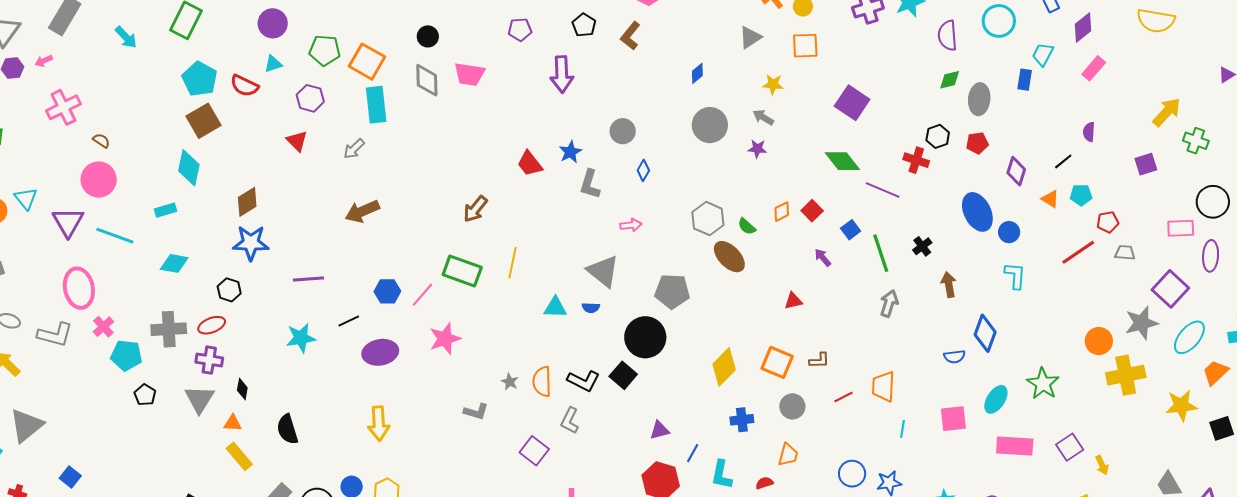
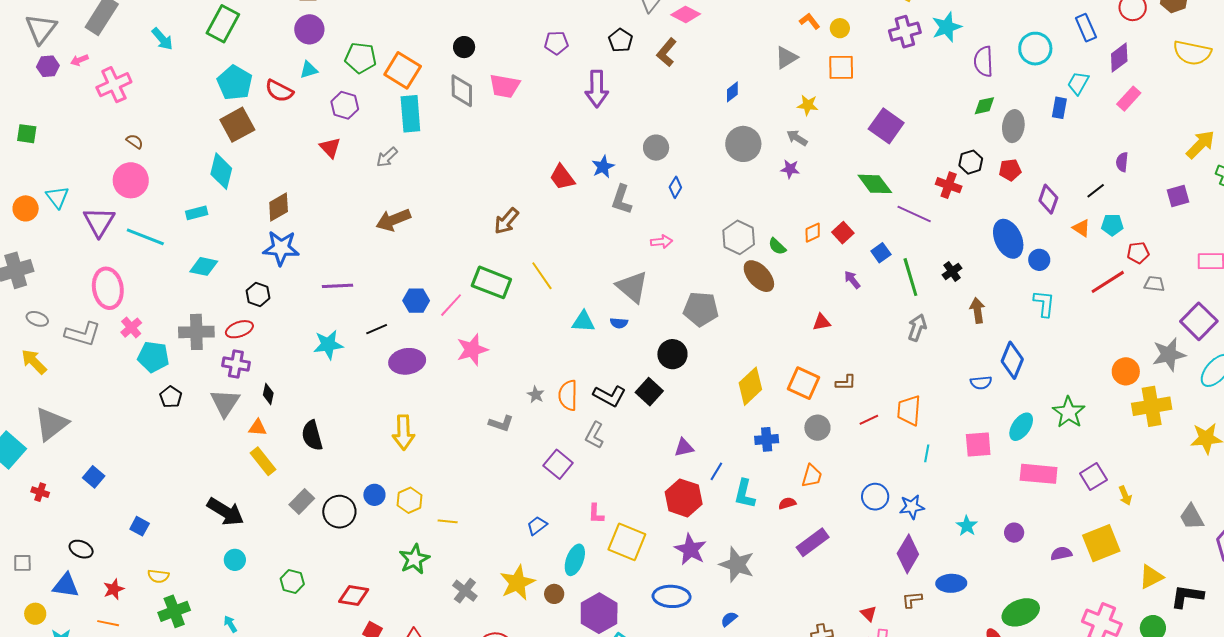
pink cross: (63, 107) -> (114, 85), moved
yellow line: (512, 263) -> (542, 276), turned -48
black circle: (645, 337) -> (672, 354), size x0.7

